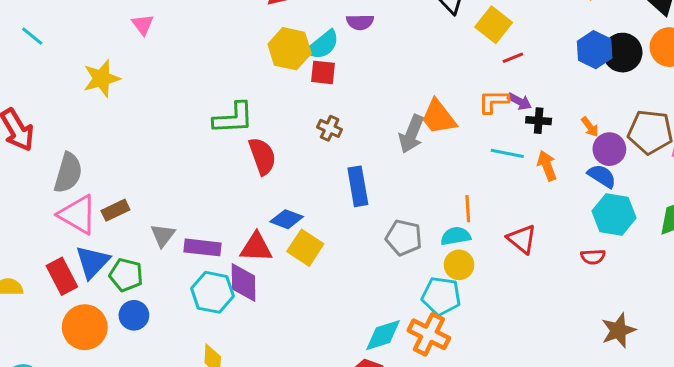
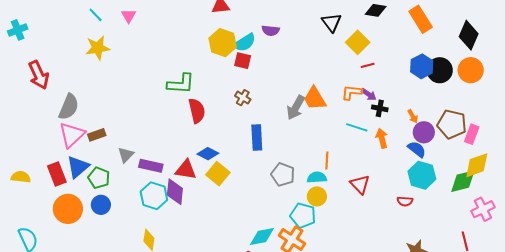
cyan line: (32, 36) -> (96, 15), moved
pink triangle: (78, 215) -> (72, 135), turned 40

